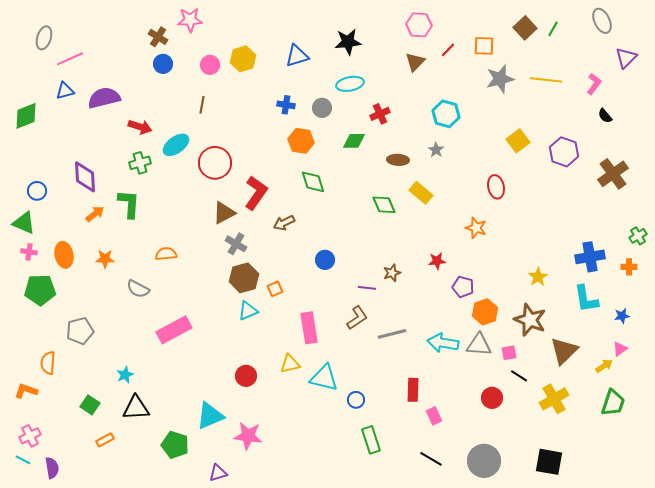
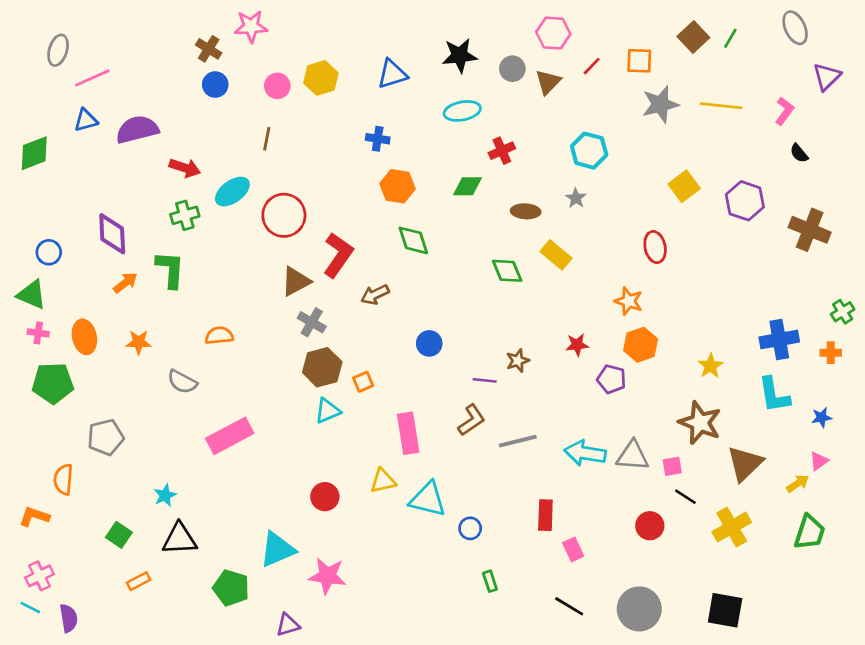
gray circle: (322, 108) -> (512, 69), moved
brown cross: (613, 174) -> (810, 230), turned -32
orange hexagon: (485, 312) -> (641, 345), moved
green rectangle: (371, 440) -> (490, 581), size x0.6

